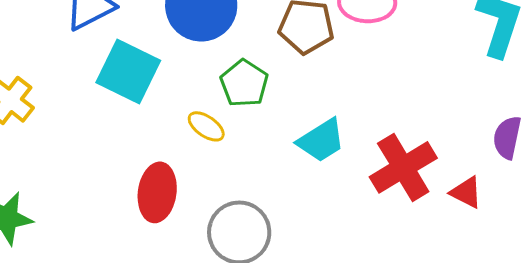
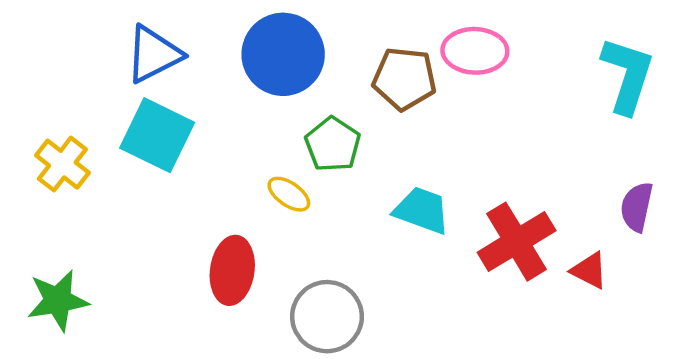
cyan square: (128, 71) -> (157, 135), moved
cyan trapezoid: (321, 140) -> (422, 210), turned -128

